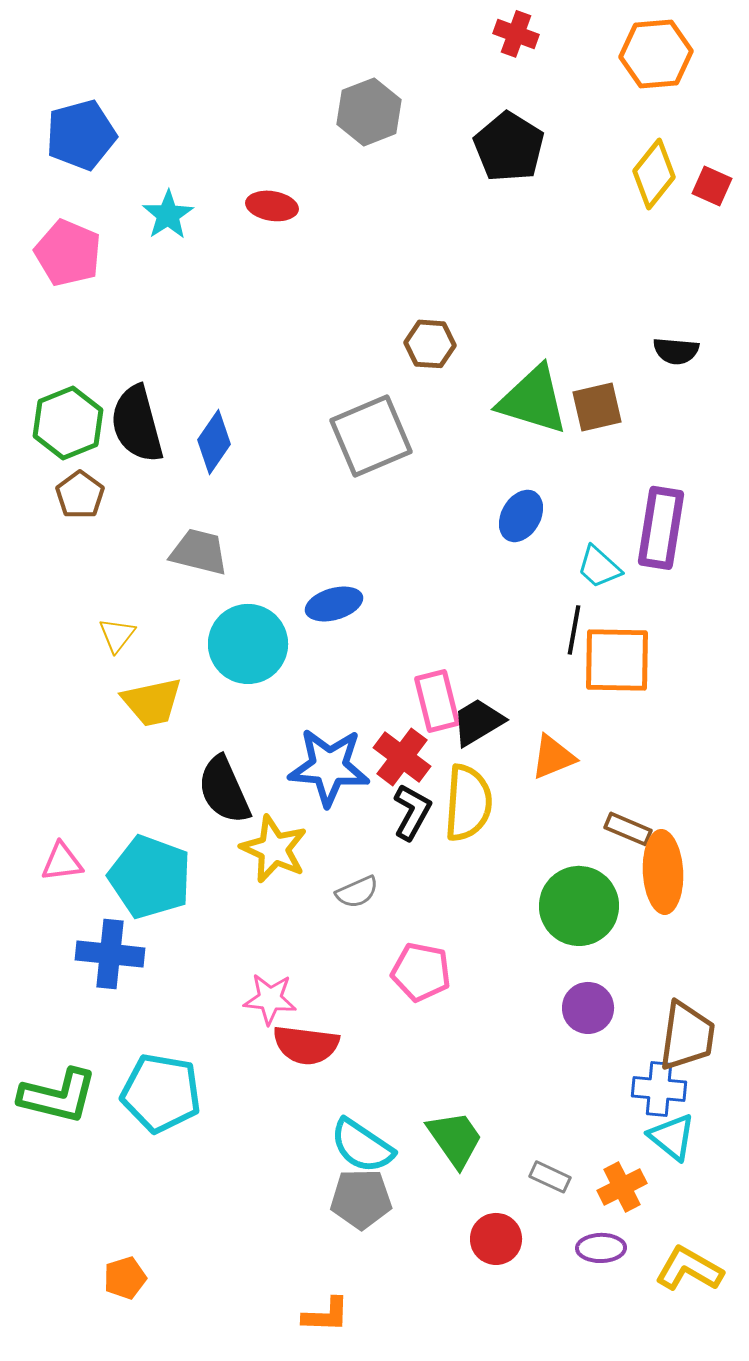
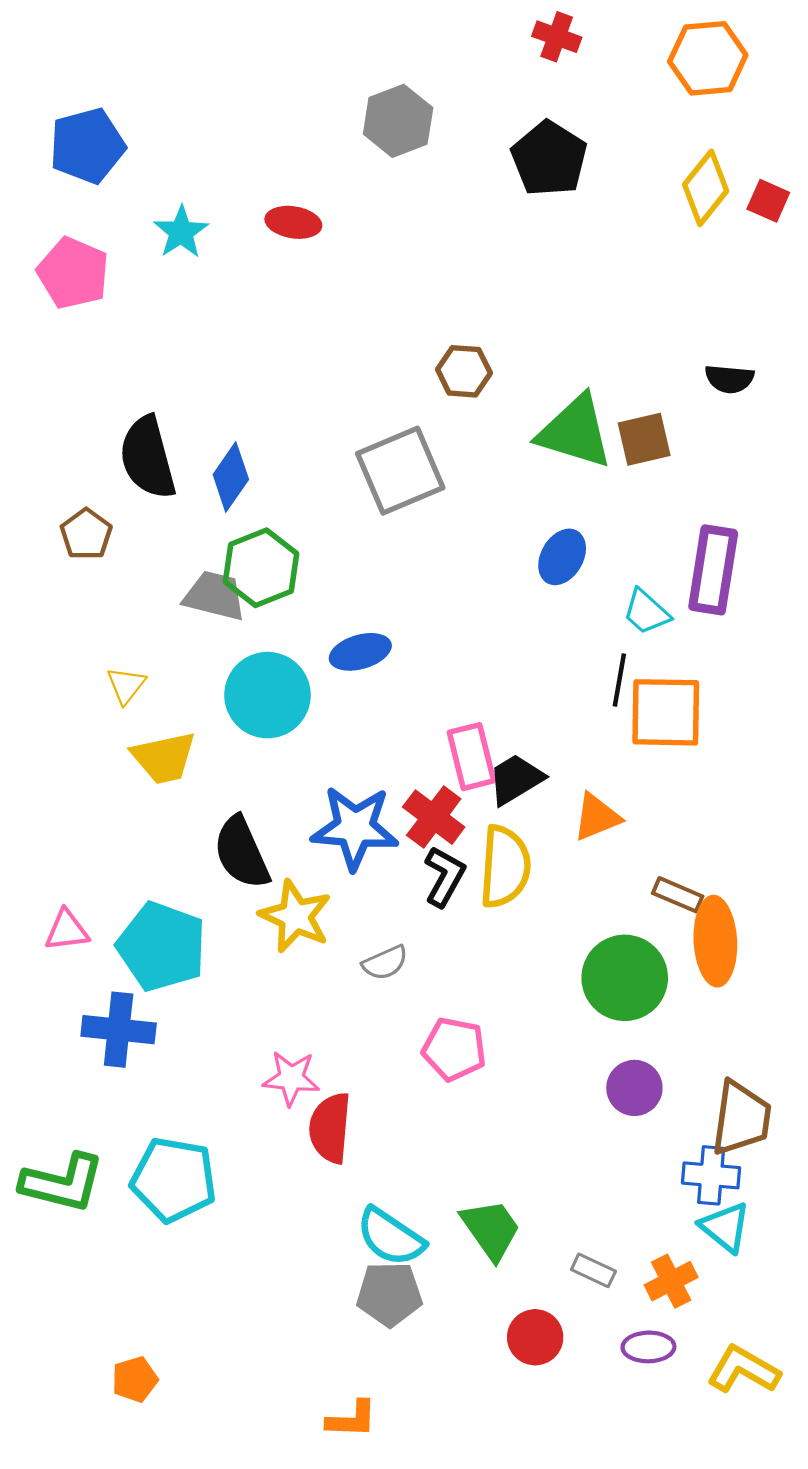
green hexagon: (68, 423) -> (261, 568), moved
red semicircle: (306, 1045) -> (330, 1128), turned 88

